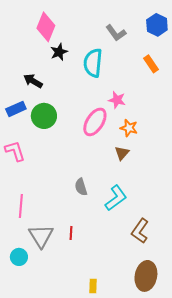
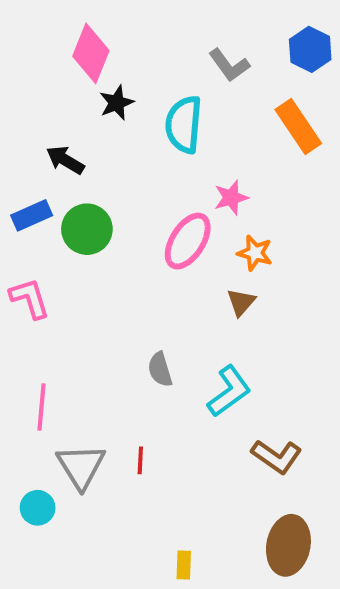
orange rectangle: (151, 64) -> (298, 126), size x1.5
pink star: (117, 100) -> (231, 198), turned -30
brown L-shape: (140, 231) -> (277, 456), turned -90

